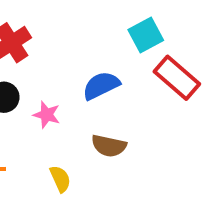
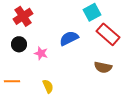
brown semicircle: (109, 146) -> (103, 67), moved

